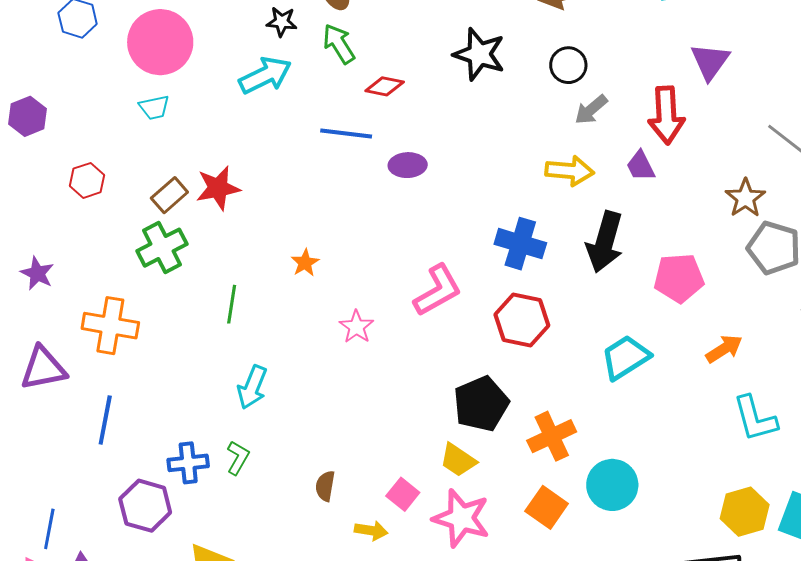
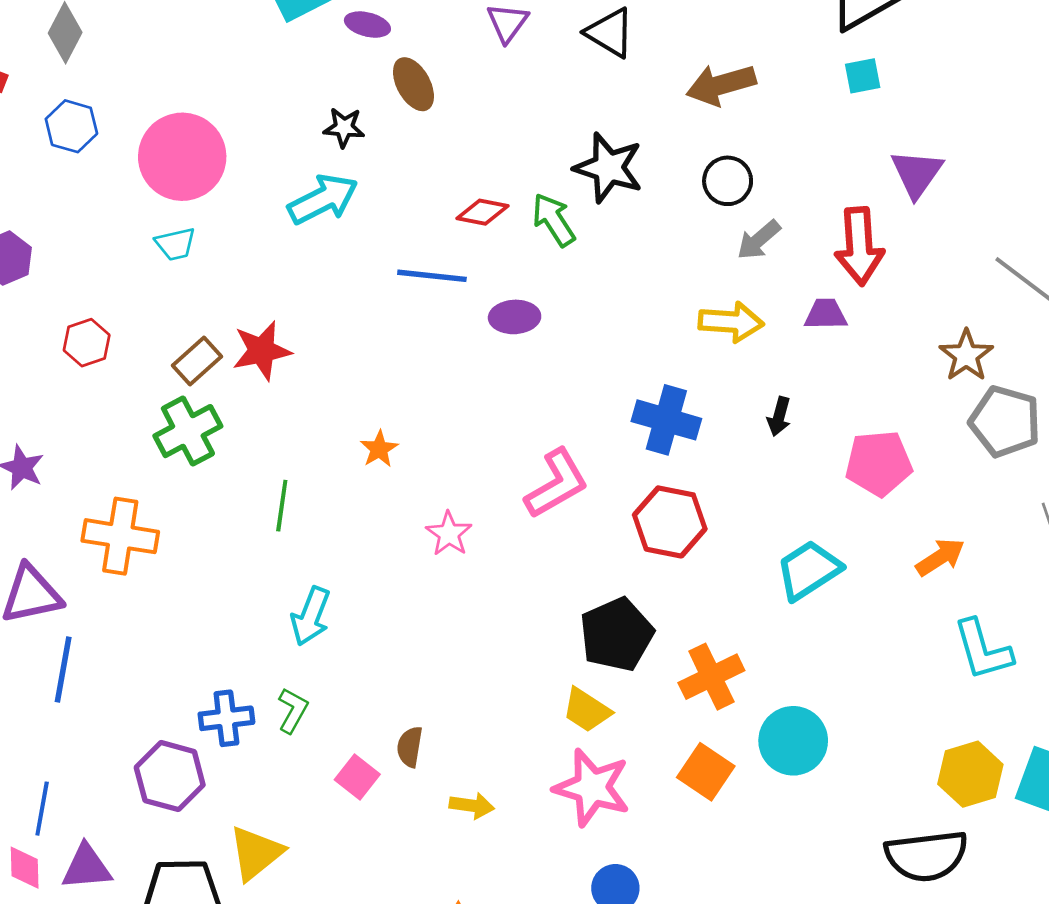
green arrow: (339, 44) -> (554, 220), moved
purple trapezoid: (641, 166) -> (826, 314), turned 116
black arrow: (605, 242) -> (779, 416), size x0.5
blue line: (105, 420) -> (63, 669), moved
pink square: (403, 494) -> (357, 777), moved

